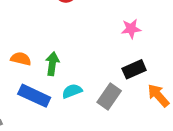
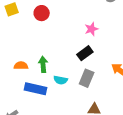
black rectangle: (134, 69) -> (85, 53), moved
cyan semicircle: (72, 91) -> (61, 80), turned -136

